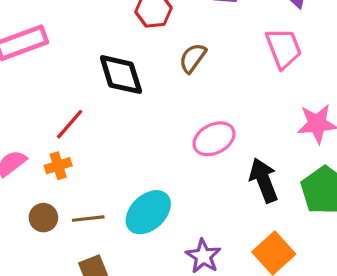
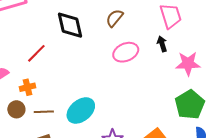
pink ellipse: (214, 139) -> (126, 52), moved
orange cross: (58, 166) -> (27, 87), moved
black arrow: (264, 180) -> (162, 44), moved, size x0.6

